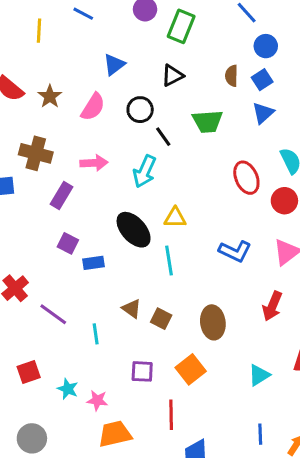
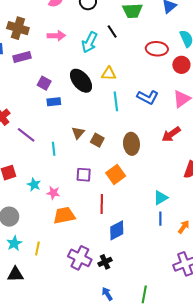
black line: (163, 137) -> (112, 31), moved
red ellipse: (246, 178) -> (157, 49), turned -65
purple rectangle: (61, 195) -> (22, 57), moved, turned 42
purple square: (68, 243) -> (44, 83), moved
cyan line: (169, 260) -> (116, 101), moved
red arrow: (272, 306) -> (171, 134), turned 30
brown triangle: (132, 309) -> (78, 133), turned 32
cyan triangle: (259, 375) -> (161, 198), moved

